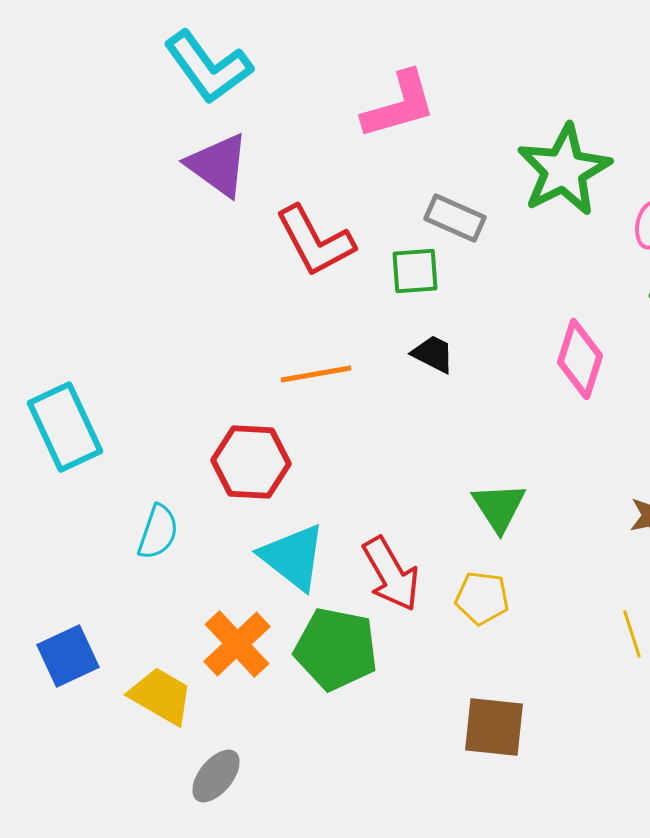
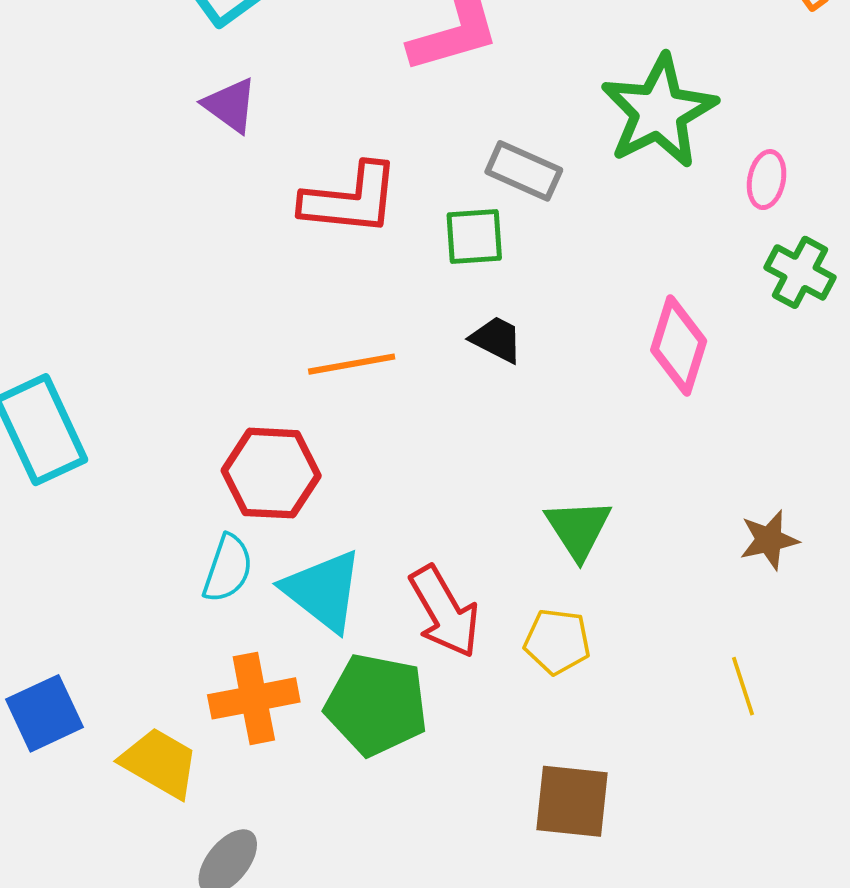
purple triangle: (218, 165) -> (230, 105), size x0.7
red L-shape: (315, 241) -> (350, 199), turned -56
cyan semicircle: (158, 532) -> (228, 568), moved
orange cross: (237, 644) -> (254, 698), turned 32

